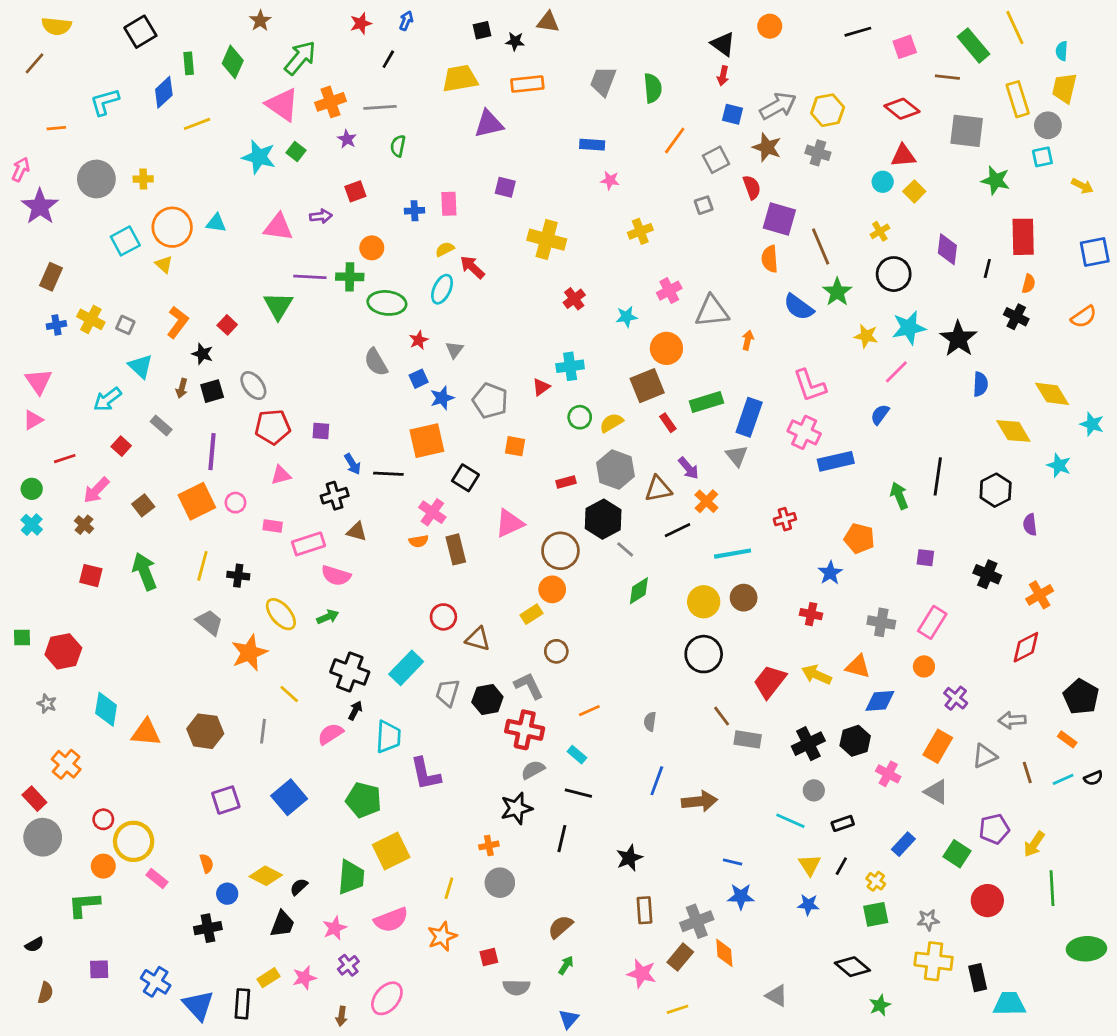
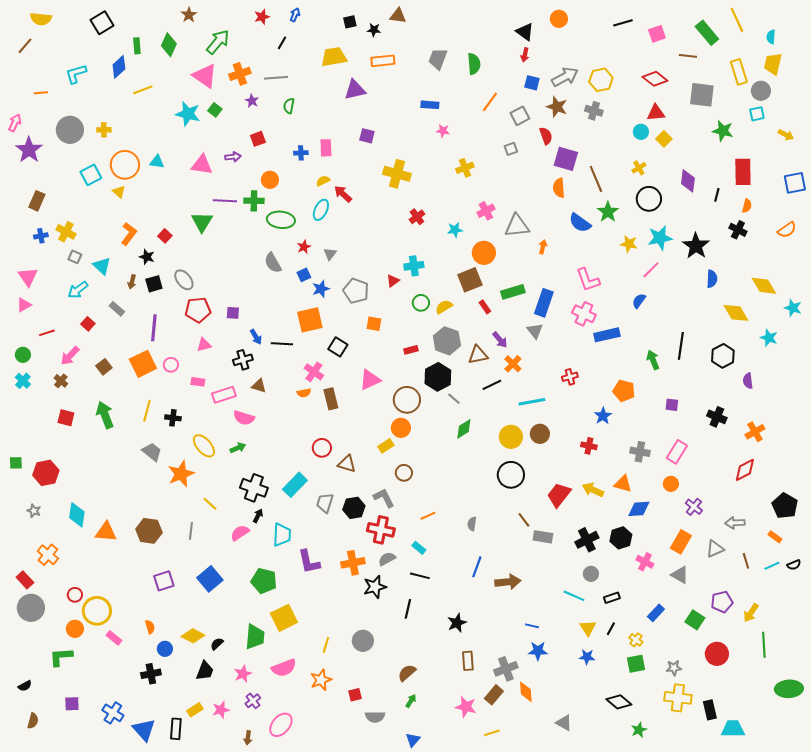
gray square: (125, 325) -> (75, 257), moved
orange cross: (489, 845) -> (353, 563), moved, size x1.6

